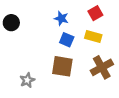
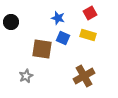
brown square: (62, 66) -> (42, 49), moved
brown cross: (102, 67) -> (84, 76), moved

